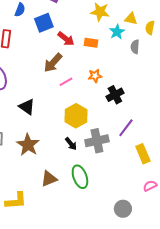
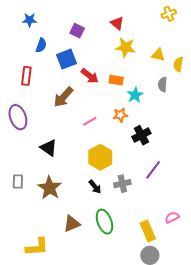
cyan star: (117, 32) -> (135, 95), moved
brown arrow: (53, 63) -> (63, 97), moved
gray cross: (97, 141) -> (122, 184), size x0.7
yellow rectangle: (143, 154) -> (148, 231), moved
pink semicircle: (150, 186) -> (172, 217), moved

